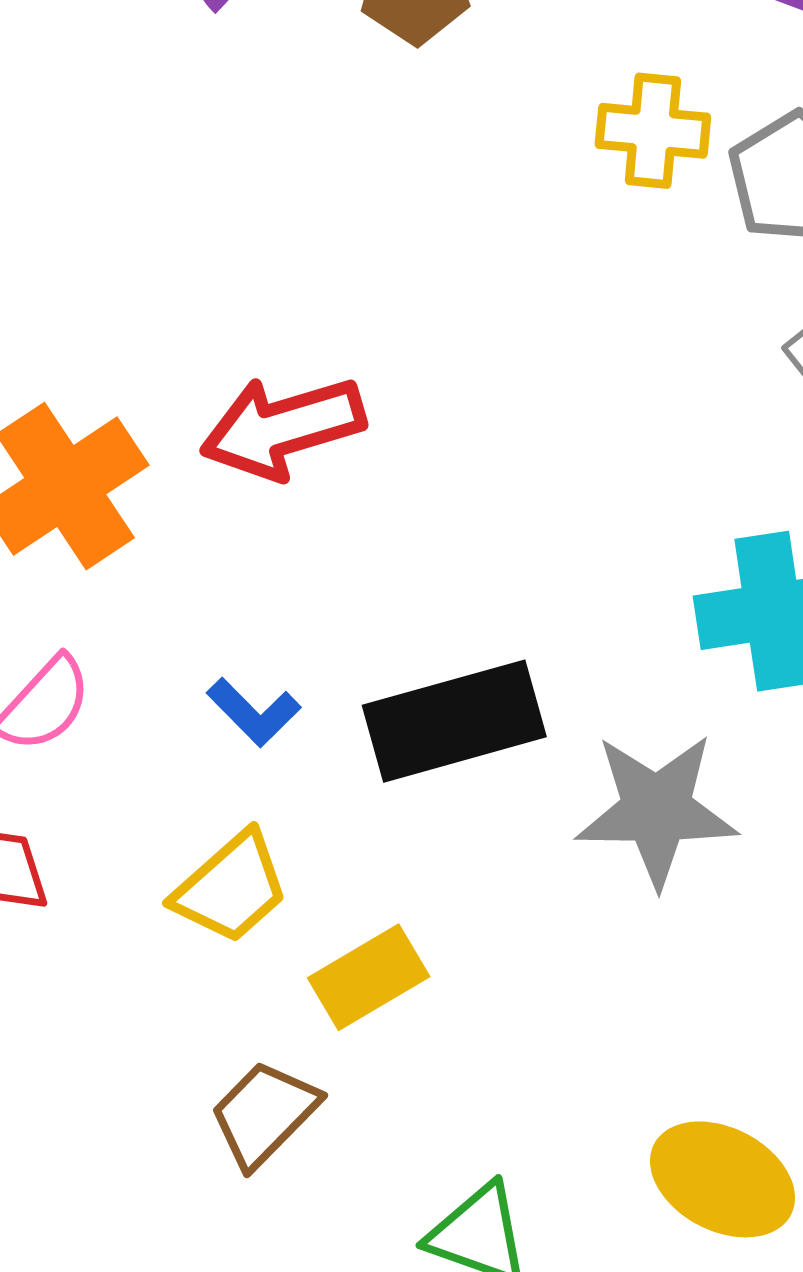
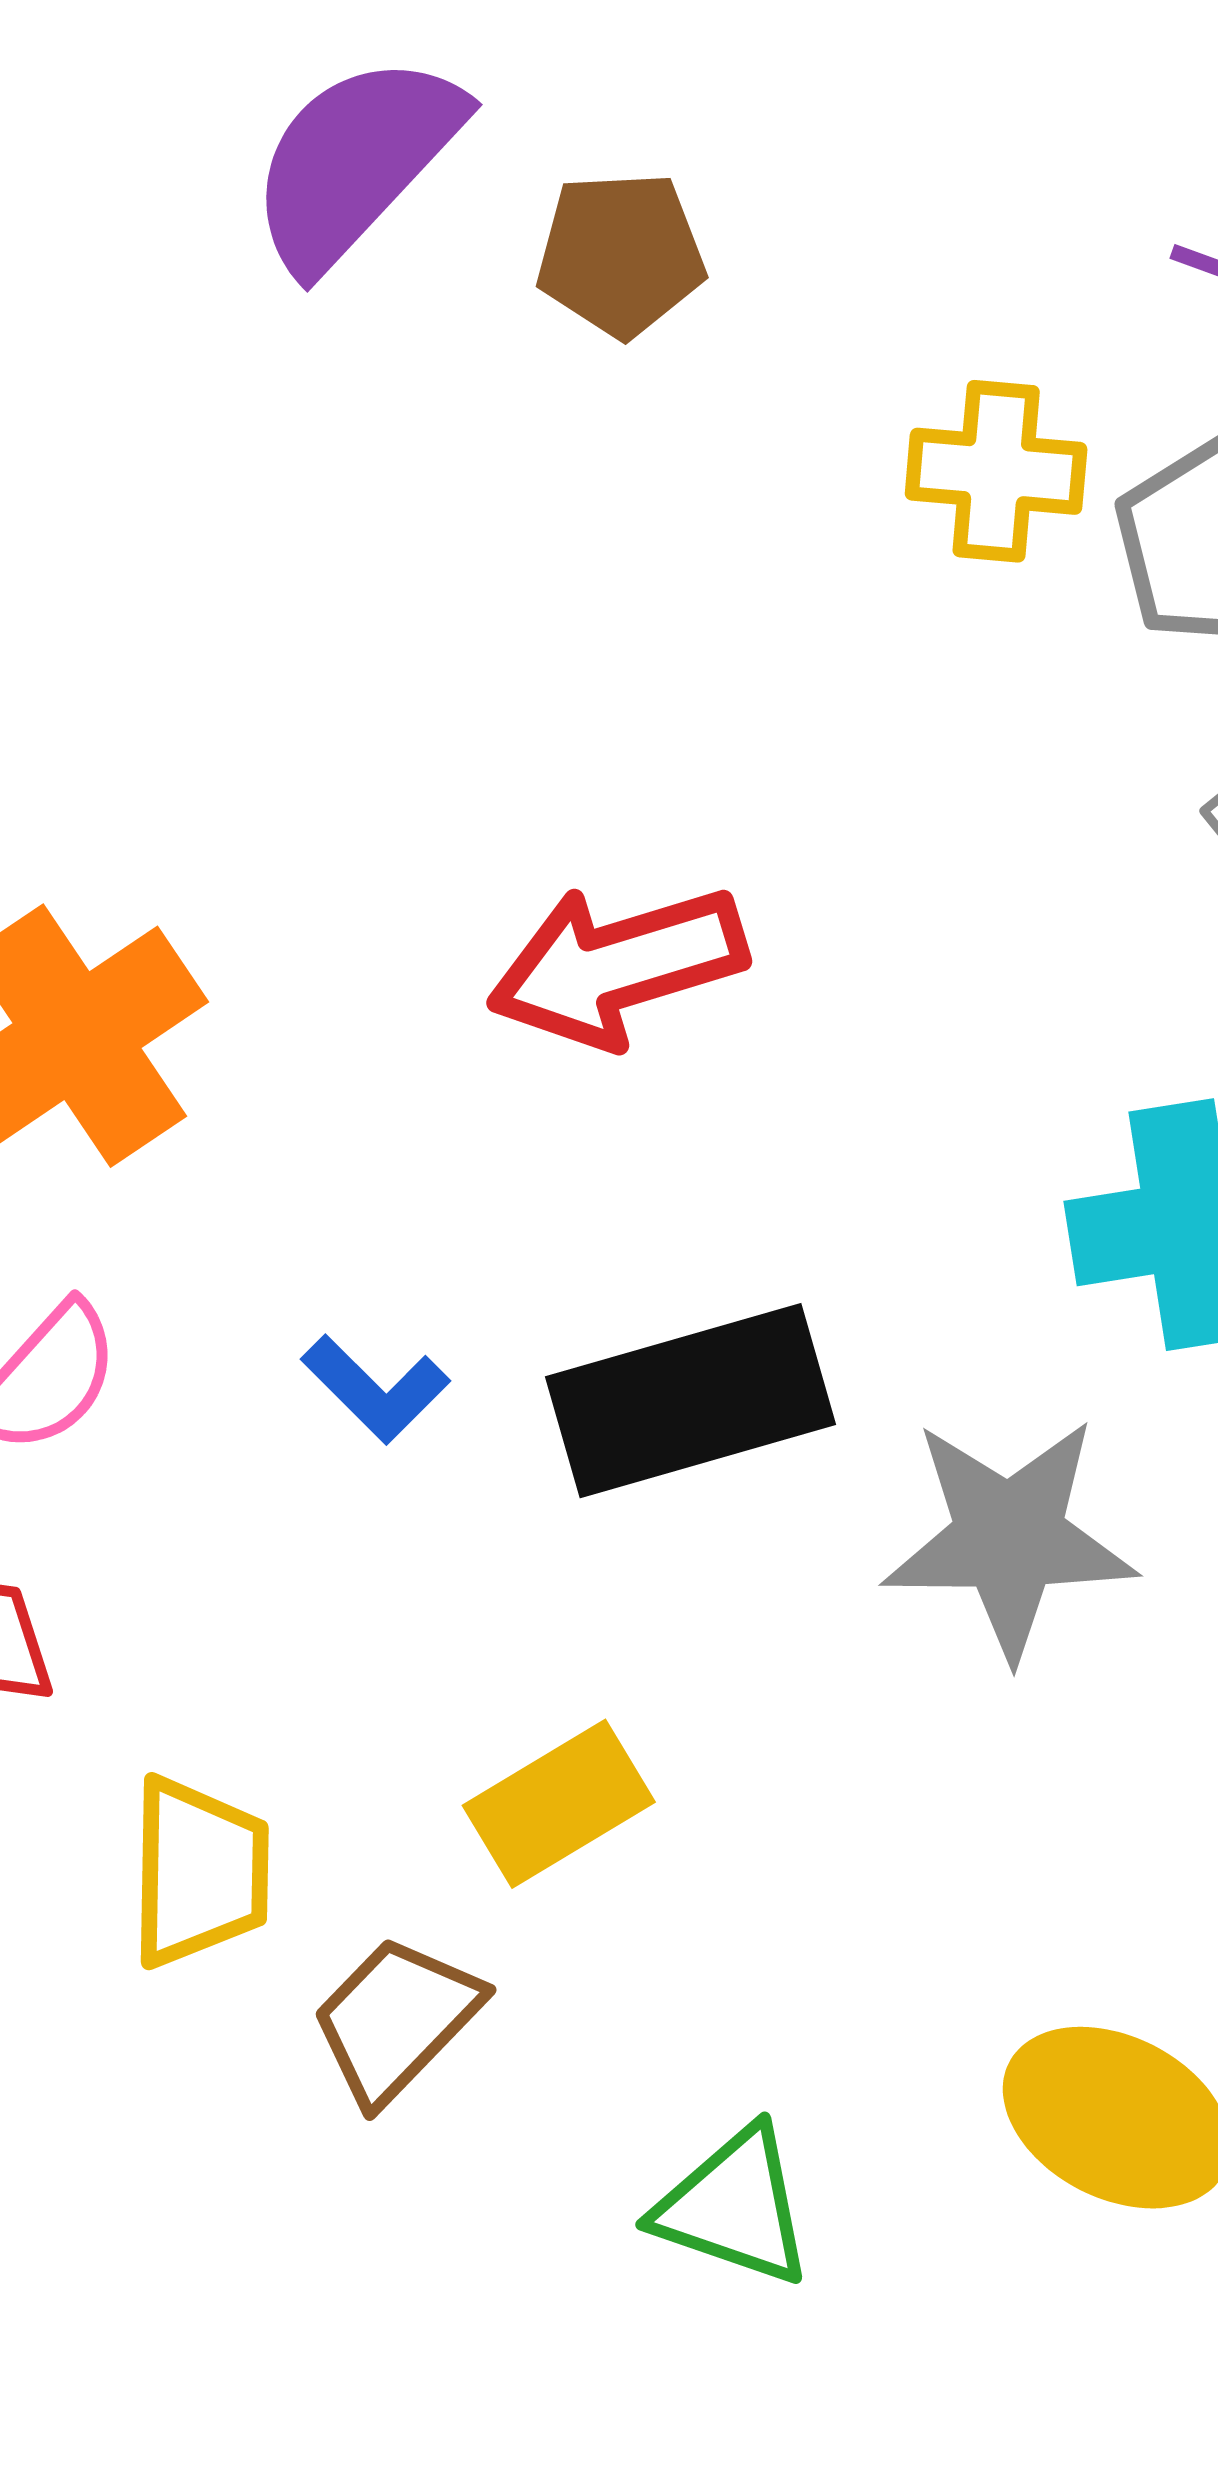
red arrow: (283, 428) -> (617, 966), moved
yellow trapezoid: (231, 888) -> (199, 1872), moved, turned -47

